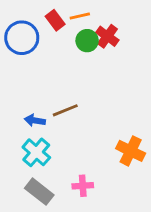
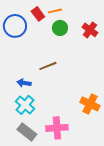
red cross: (107, 36) -> (90, 30), moved
brown line: (65, 110) -> (48, 66), moved
pink cross: (83, 186) -> (57, 128), size x1.5

